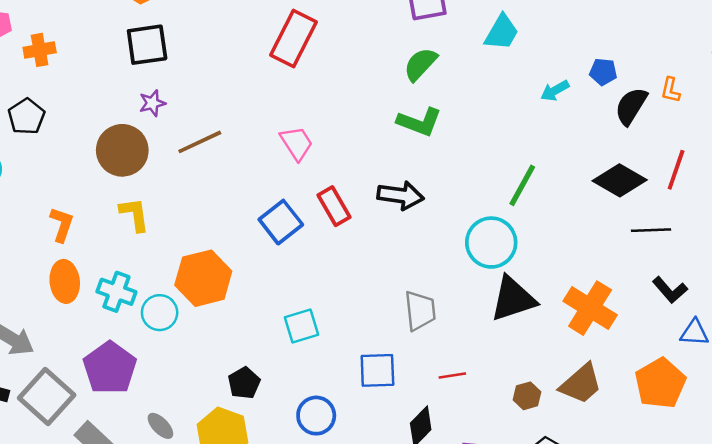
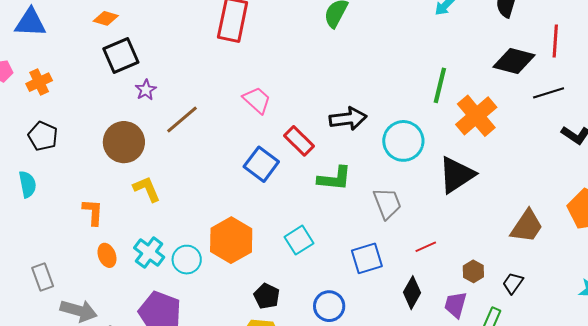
purple star: (152, 103) -> (146, 90), moved
green L-shape: (419, 122) -> (335, 179), moved
cyan circle: (491, 243) -> (403, 141), moved
orange hexagon: (203, 278) -> (231, 240), moved
orange ellipse: (65, 281) -> (107, 255), size x0.7
cyan cross: (116, 292) -> (149, 253), turned 32
orange cross: (590, 308) -> (476, 116), moved, turned 33
brown hexagon: (527, 396) -> (473, 271), moved

